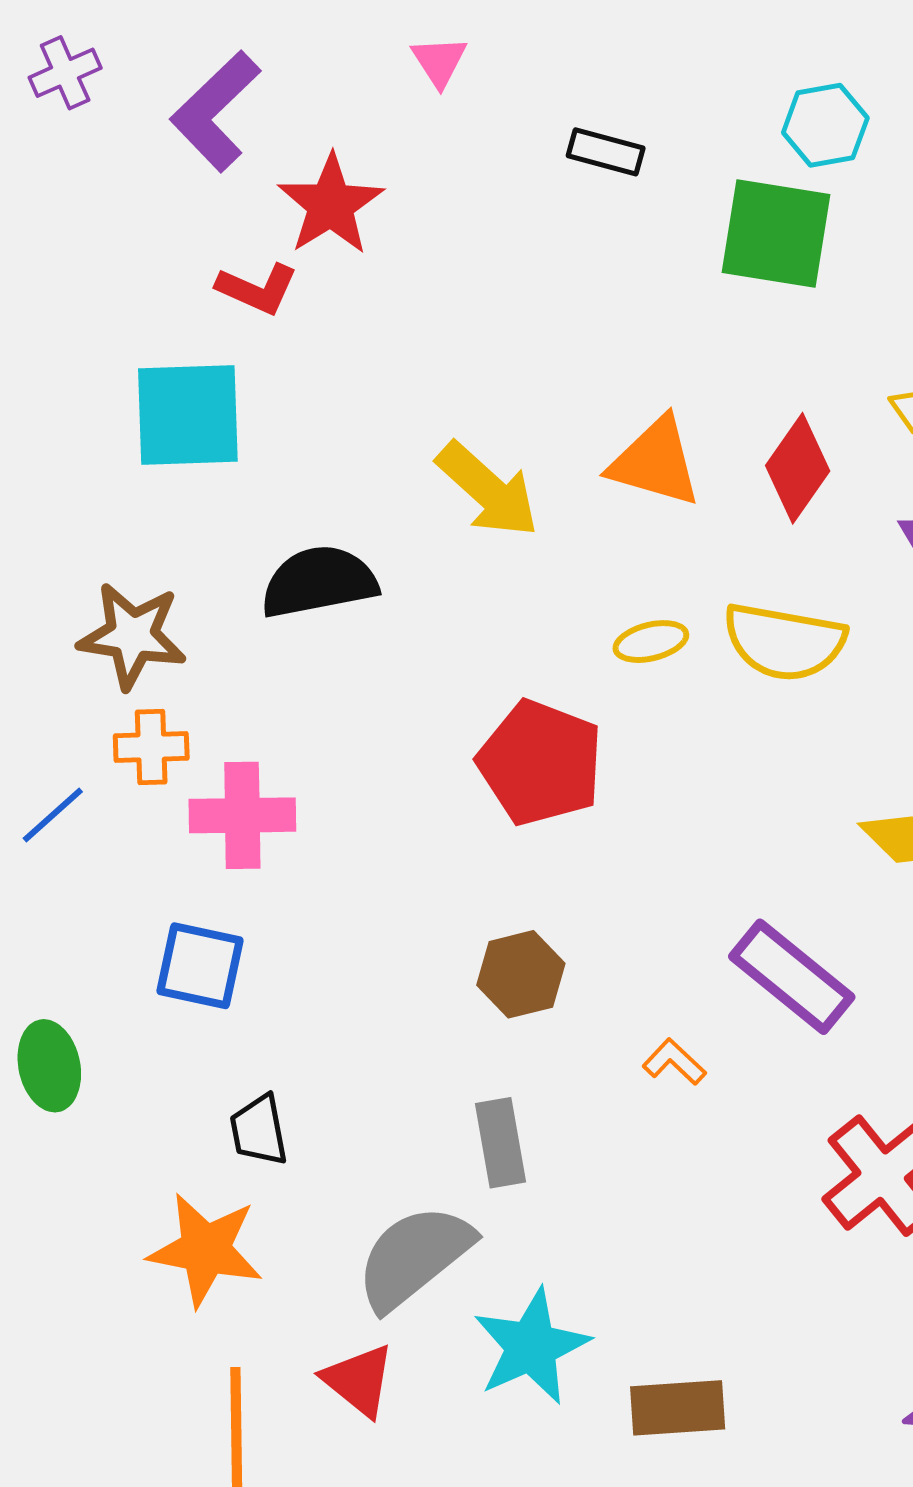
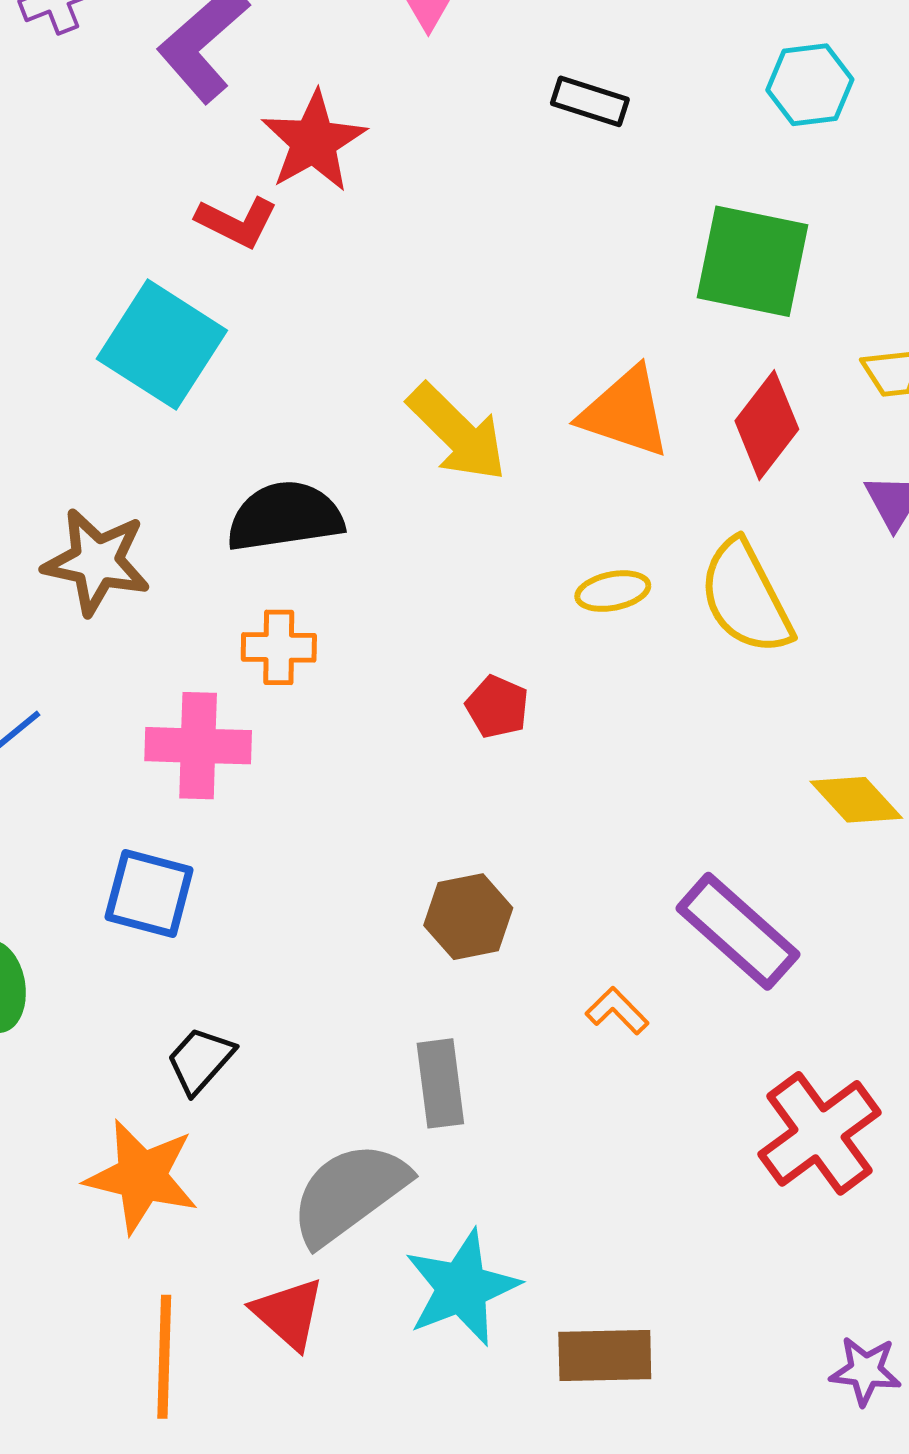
green square: (776, 233) -> (753, 261), moved
cyan square: (188, 415) -> (162, 345), turned 32
yellow semicircle: (784, 642) -> (746, 597), turned 50
orange cross: (151, 747) -> (279, 647), moved
red pentagon: (540, 763) -> (497, 707), size x0.5
black trapezoid: (259, 1130) -> (200, 1060), turned 50

